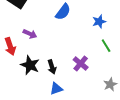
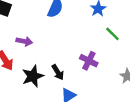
black star: (30, 65) -> (33, 76), turned -30

